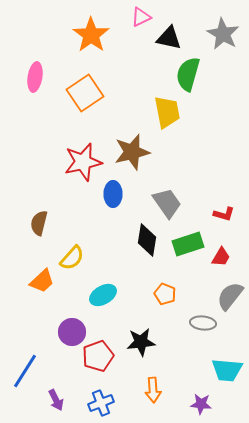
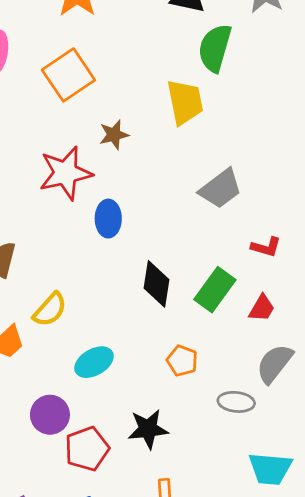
brown star: (132, 152) -> (114, 135), moved, size x0.6
gray trapezoid: (167, 203) -> (221, 189), moved, turned 88
green rectangle: (188, 244) -> (215, 290), turned -36

